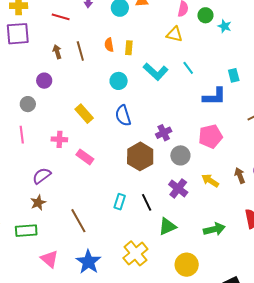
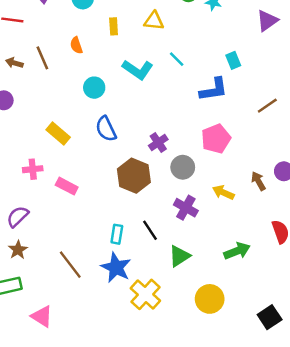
yellow rectangle: (129, 48) -> (114, 26), moved
brown arrow: (57, 52) -> (14, 63), turned -48
blue star: (88, 262) -> (116, 268), moved

